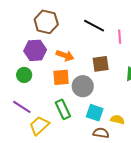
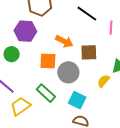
orange arrow: (65, 56) -> (64, 41), moved
green rectangle: (63, 109) -> (46, 93), turned -30
yellow semicircle: (117, 120) -> (103, 81), moved, turned -72

